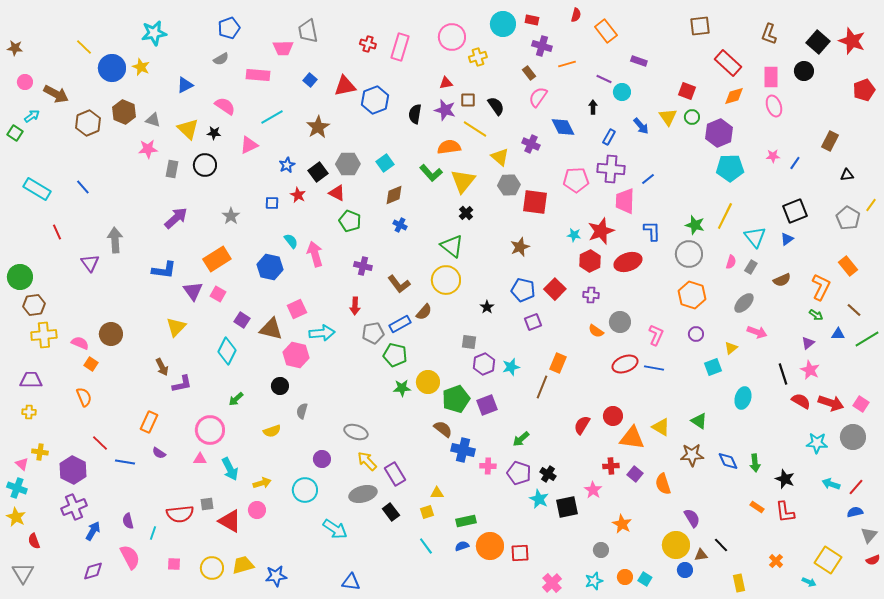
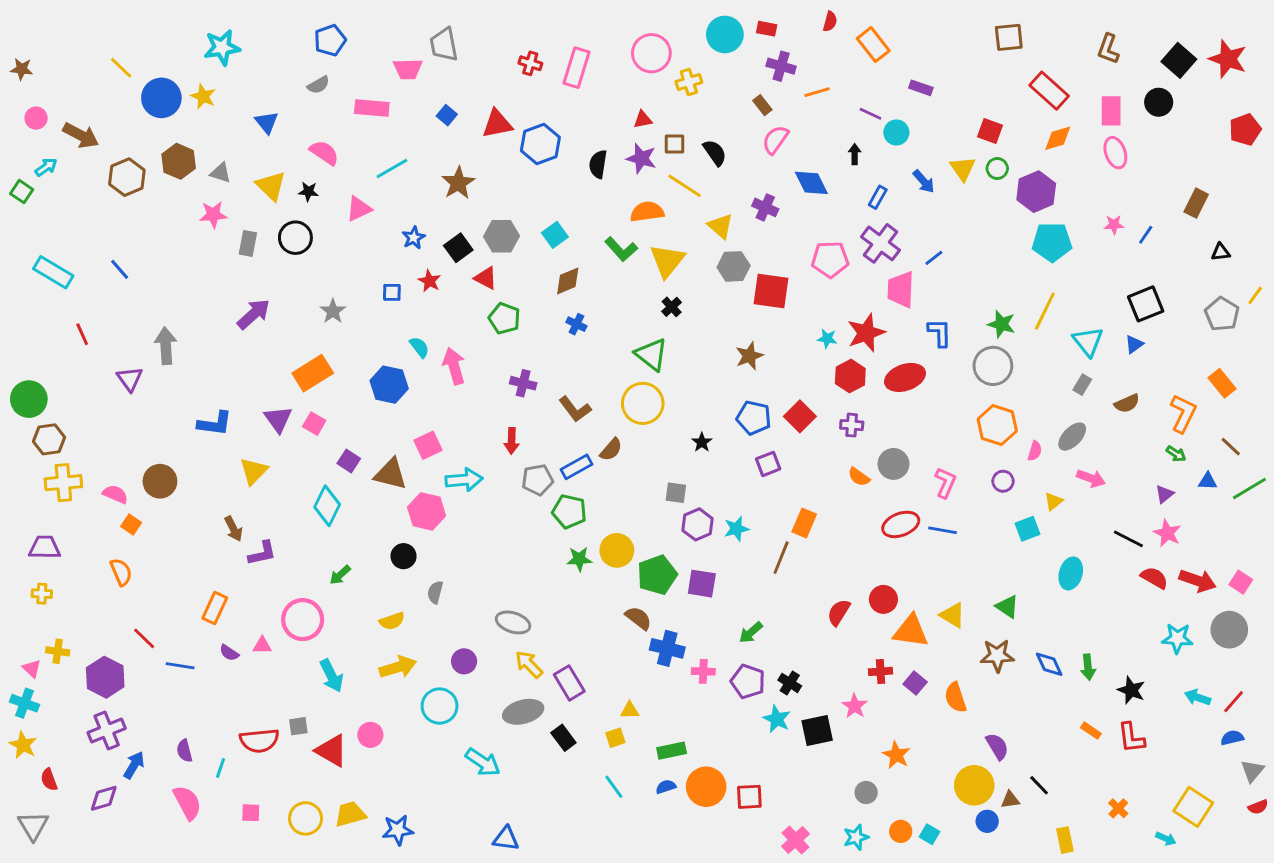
blue triangle: (185, 85) -> (267, 122), turned -42
purple cross: (611, 169) -> (881, 243), turned 32
pink semicircle: (731, 262) -> (1035, 451), moved
blue L-shape: (164, 270) -> (215, 424), moved
black line: (783, 374) -> (1128, 539), turned -45
purple square: (487, 405) -> (702, 584), turned 30
pink triangle: (200, 459) -> (262, 646), moved
yellow arrow: (262, 483) -> (398, 667), moved, size x1.4
purple diamond: (93, 571) -> (104, 798), moved

